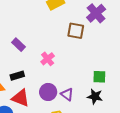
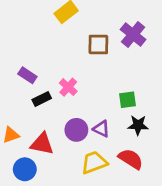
purple cross: (96, 13) -> (133, 35), moved
black rectangle: (17, 76) -> (42, 99), moved
green square: (99, 77) -> (128, 100), moved

